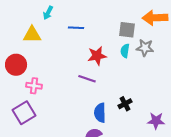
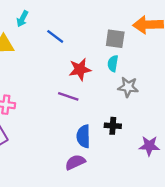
blue line: (76, 28) -> (55, 36), turned 35
gray star: (145, 48) -> (128, 87), moved
black cross: (125, 104) -> (113, 126), turned 32

